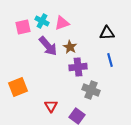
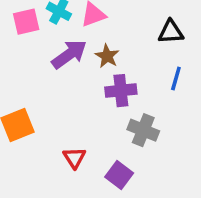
purple arrow: (48, 46) -> (69, 54), turned -85
blue line: (110, 60) -> (176, 78), turned 32

